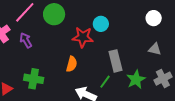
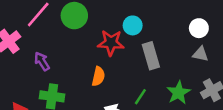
white circle: (154, 18) -> (199, 28), moved
purple arrow: (26, 40) -> (42, 61), moved
gray rectangle: (116, 61) -> (151, 56), moved

